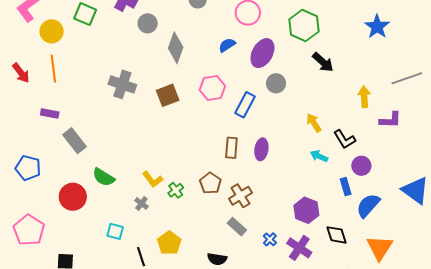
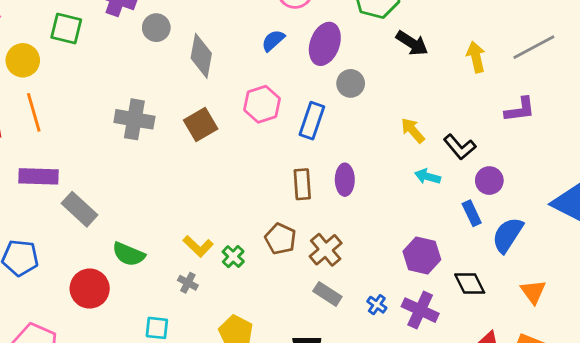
yellow arrow: (364, 97) -> (476, 57), moved
purple rectangle: (50, 113) -> (38, 176), size x1.5
orange triangle: (380, 248) -> (533, 292), size x0.7

